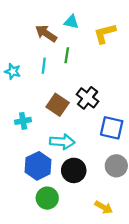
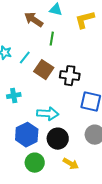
cyan line: (44, 66) -> (25, 58), moved, turned 32
black cross: (88, 98) -> (70, 76), turned -30
brown square: (58, 105) -> (44, 70), moved
yellow arrow: (104, 207) -> (71, 164), moved

